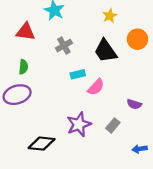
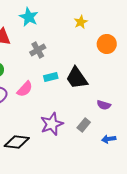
black trapezoid: (105, 51) -> (77, 78), moved
pink semicircle: (96, 87) -> (25, 89), moved
blue arrow: (140, 149) -> (109, 139), moved

